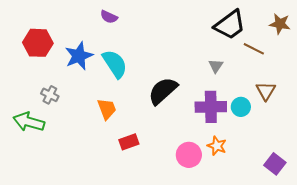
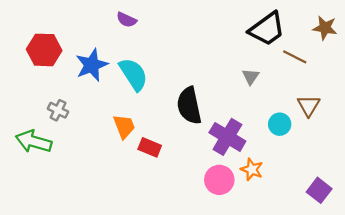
black semicircle: (163, 91) -> (189, 106), turned -60
purple cross: (211, 107) -> (227, 137), moved, turned 32
red rectangle: (129, 142) -> (150, 147), moved, turned 42

